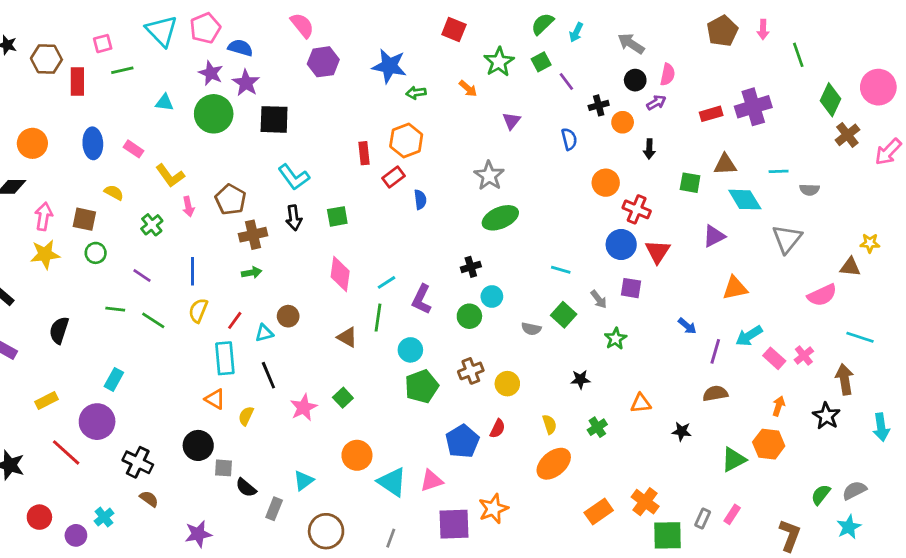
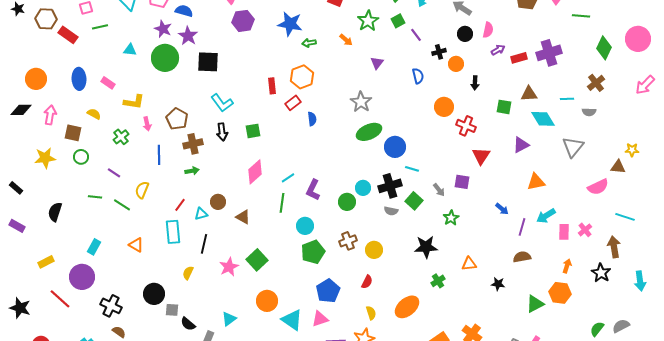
green line: (798, 55) -> (581, 16), turned -66
red rectangle: (77, 81) -> (68, 35), turned -54
purple arrow: (656, 103) -> (498, 50), moved
brown cross: (847, 135) -> (596, 83), moved
yellow L-shape: (170, 176) -> (134, 102), turned -45
pink arrow: (44, 216) -> (50, 115), moved
blue circle: (621, 245) -> (395, 147), moved
black cross: (471, 267) -> (390, 186), moved, size x1.6
blue line: (193, 271) -> (159, 155), moved
pink diamond: (340, 274) -> (255, 172), turned 40
yellow semicircle: (198, 311) -> (142, 190), moved
brown triangle: (347, 337) -> (243, 217), moved
pink rectangle: (774, 358) -> (564, 232), turned 49
black line: (268, 375) -> (204, 244), turned 36
black star: (580, 379) -> (426, 247), size x1.6
green square: (343, 398) -> (257, 260), size x1.5
orange triangle: (215, 399) -> (136, 245), moved
yellow semicircle: (549, 424) -> (371, 313), moved
blue pentagon: (462, 441) -> (328, 291), moved

